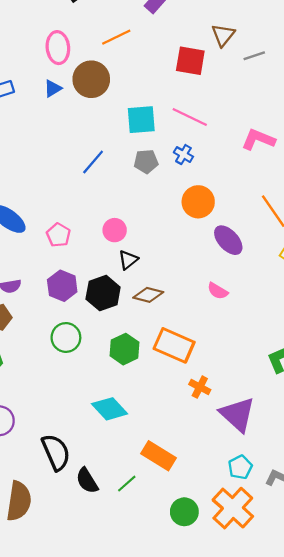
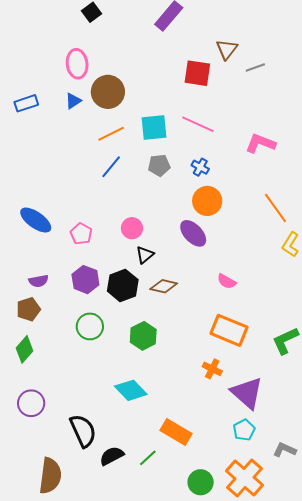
orange line: (116, 37) -> (111, 134), moved
blue cross: (183, 155) -> (200, 167), moved
purple ellipse: (228, 240) -> (193, 233), moved
orange rectangle: (174, 345) -> (229, 330), moved
cyan pentagon: (240, 467) -> (244, 430), moved
black semicircle: (87, 481) -> (112, 456), turned 95

